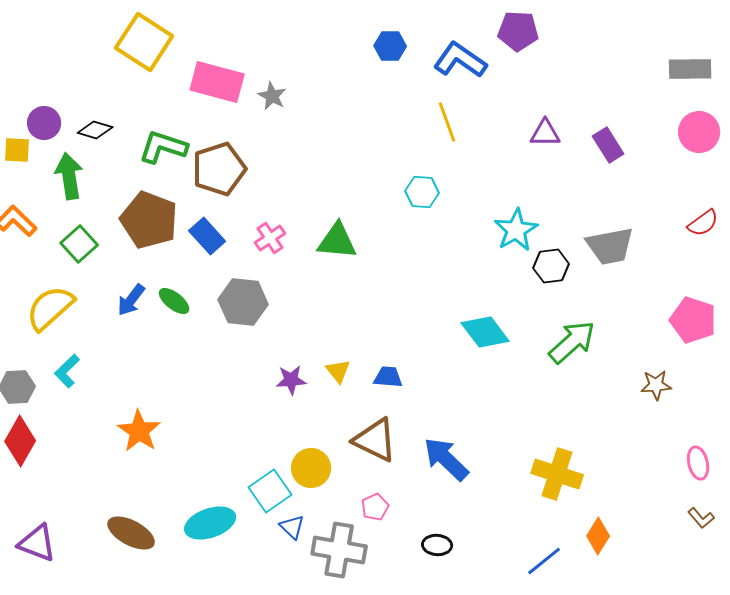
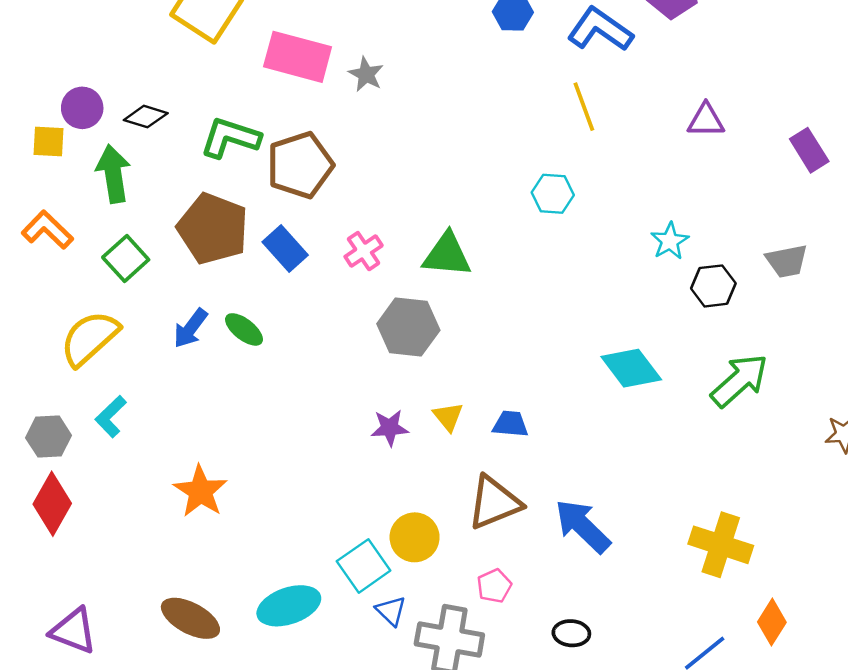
purple rectangle: (608, 145) -> (809, 150), moved
cyan star: (516, 230) -> (670, 241), size x0.7
gray trapezoid: (610, 246) -> (787, 261), size x0.7
gray hexagon: (243, 302) -> (408, 327), moved
brown triangle: (375, 440) -> (494, 503), turned -48

